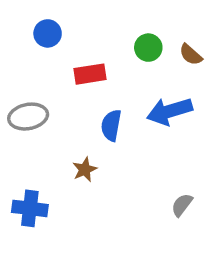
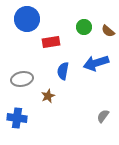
blue circle: (48, 33) -> (27, 19), size x1.6
gray ellipse: (28, 117) -> (22, 79), moved

